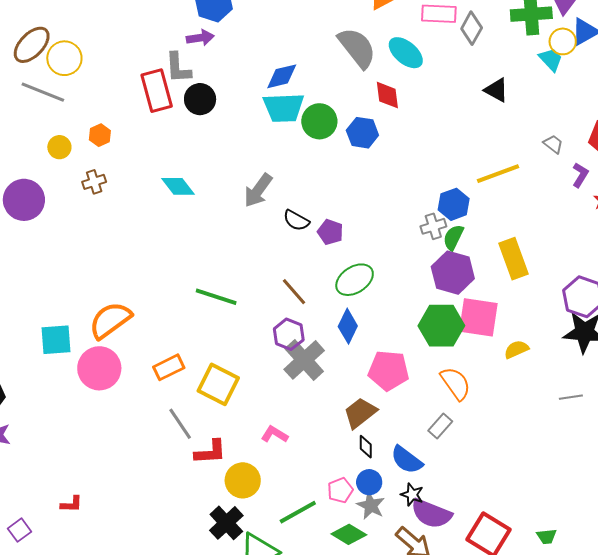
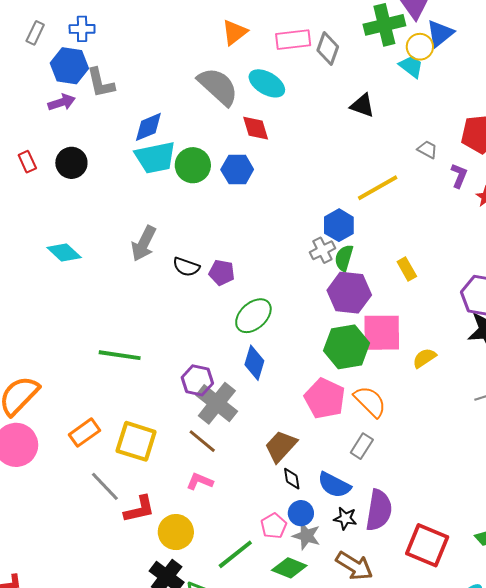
gray L-shape: (178, 68) -> (101, 83), moved
red rectangle: (157, 91) -> (27, 162), size x0.5
yellow rectangle: (513, 259) -> (407, 269), size x0.6
brown line: (294, 292) -> (202, 441), moved
pink pentagon: (389, 371) -> (325, 398), moved, turned 30
purple semicircle: (431, 514) -> (379, 510), moved, turned -93

